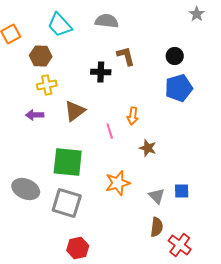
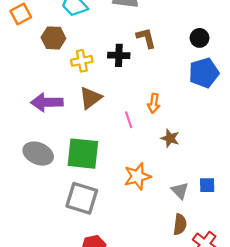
yellow cross: (47, 85) -> (82, 61), moved
purple arrow: (35, 115) -> (47, 102), size x1.6
gray ellipse: (26, 189) -> (38, 154), moved

